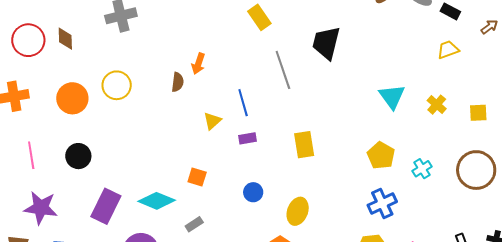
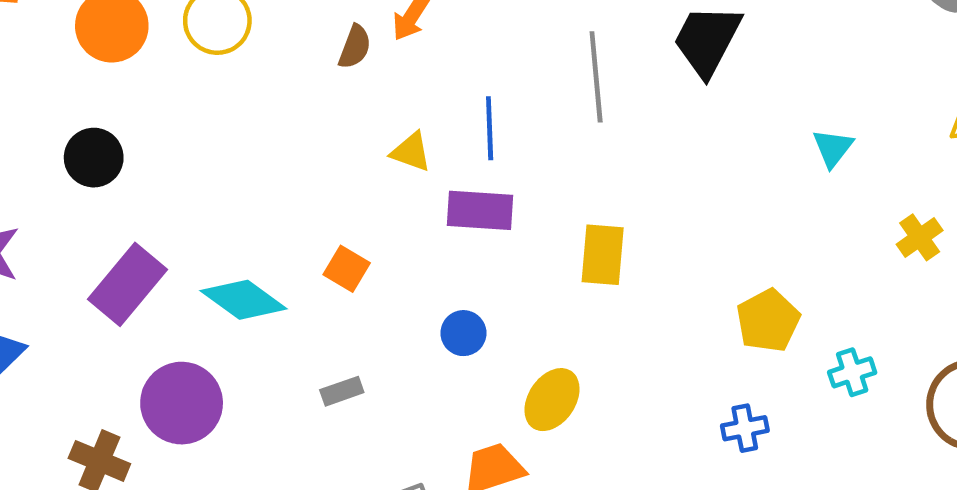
cyan triangle: (392, 97) -> (833, 148), moved, size x0.7
yellow triangle: (212, 121) -> (411, 152), turned 48
purple rectangle: (248, 138) -> (480, 210), size x1.6
blue cross: (382, 203) -> (745, 428), size x0.7
gray rectangle: (194, 224) -> (342, 391), moved

